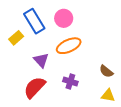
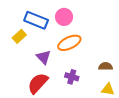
blue rectangle: (34, 21) -> (36, 20), turned -35
brown semicircle: (106, 71) -> (106, 66), turned 144

